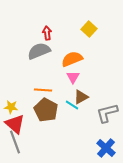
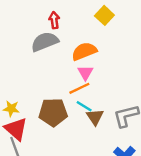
orange line: (43, 90) -> (79, 88), moved, turned -30
brown triangle: (81, 97) -> (95, 117), moved, turned -35
brown pentagon: (46, 110) -> (53, 112), turned -30

